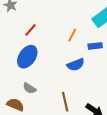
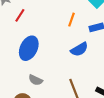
red line: (31, 30) -> (20, 15), moved

